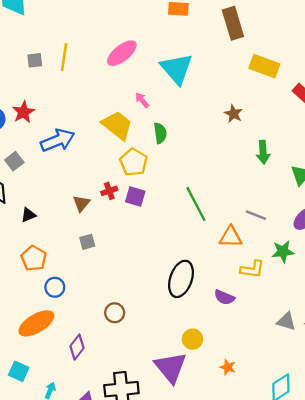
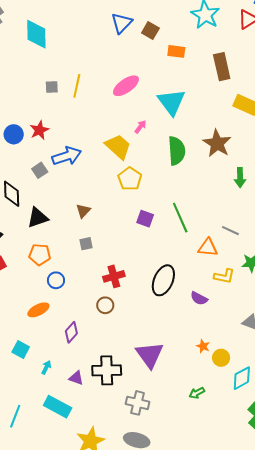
pink arrow: (142, 100) -> (140, 127), turned 72
brown star: (233, 114) -> (217, 143), size x1.8
green semicircle: (160, 133) -> (177, 151), moved, size x1.6
gray square: (14, 161) -> (40, 170), moved
red cross: (109, 191) -> (114, 276), moved, size x1.5
purple square: (135, 196) -> (145, 219), moved
black triangle: (28, 215) -> (38, 218), size x1.6
orange pentagon: (34, 258) -> (40, 255), turned -30
orange ellipse: (36, 323) -> (38, 310), size x0.7
yellow circle: (192, 339) -> (221, 358), moved
orange star: (228, 367) -> (203, 346), moved

